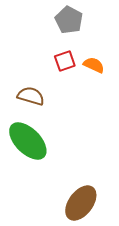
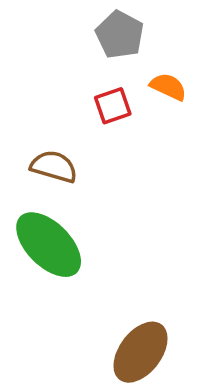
orange semicircle: (94, 65) -> (168, 87), moved

